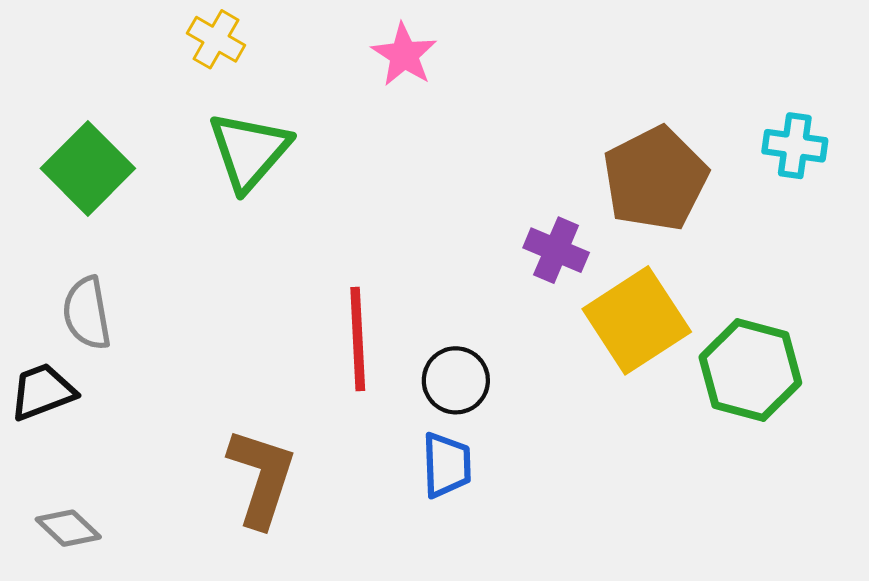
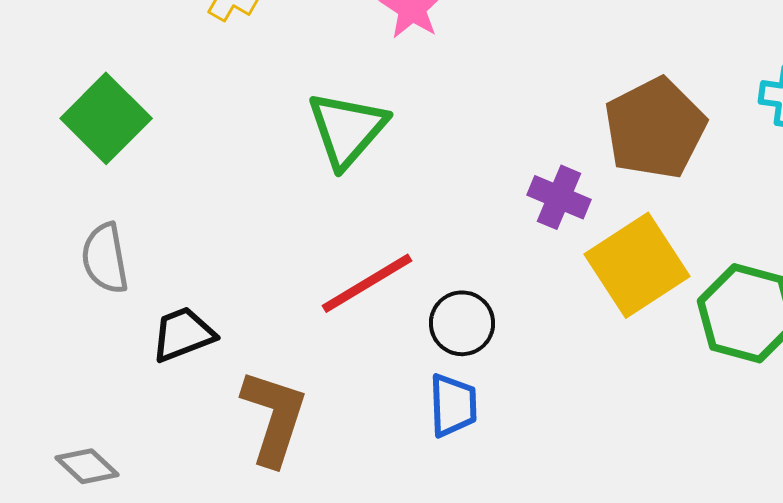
green triangle: (249, 151) -> (347, 129), moved
red line: (358, 339) -> (367, 283), turned 62
black trapezoid: (42, 392) -> (183, 334), moved

